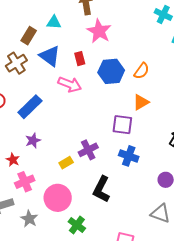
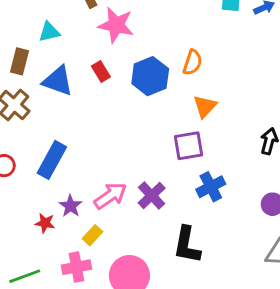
pink arrow: (70, 84) -> (110, 196), moved, turned -40
blue cross: (129, 156) -> (211, 187), turned -30
red star: (13, 160) -> (45, 223), moved
yellow rectangle: (66, 163) -> (92, 235), moved
pink cross: (25, 182) -> (77, 267), turned 30

